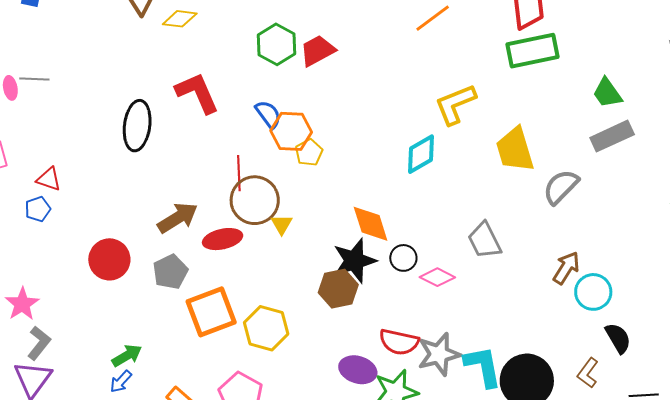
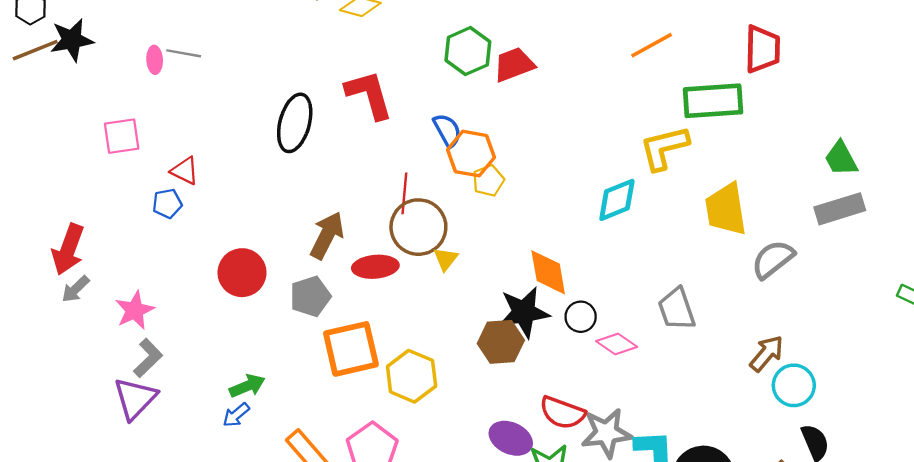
green rectangle: (533, 51) -> (713, 101), moved
brown arrow: (178, 218) -> (327, 235), turned -39

